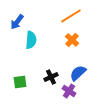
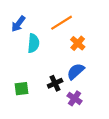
orange line: (71, 16) -> (62, 23), moved
blue semicircle: (78, 73) -> (76, 71), moved

